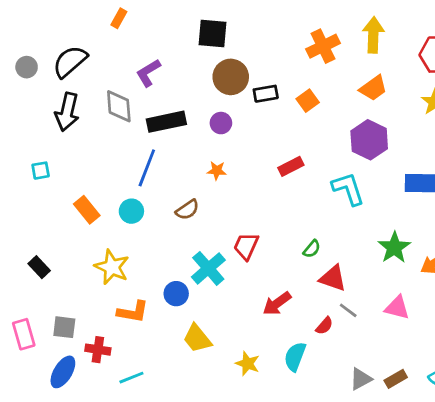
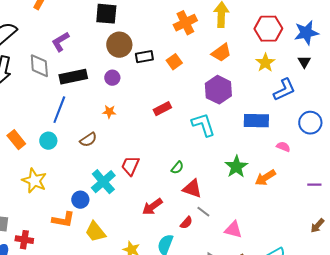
pink triangle: (397, 308) -> (233, 230), moved
orange L-shape: (133, 312) -> (63, 220), moved

